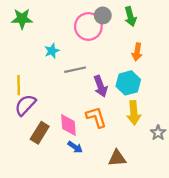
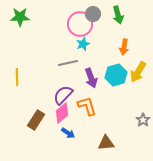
cyan star: (52, 51) -> (83, 44), moved
purple semicircle: (25, 105) -> (63, 95), moved
yellow arrow: (134, 113) -> (138, 72), moved, turned 35
pink diamond: (68, 125) -> (62, 113), turned 55

